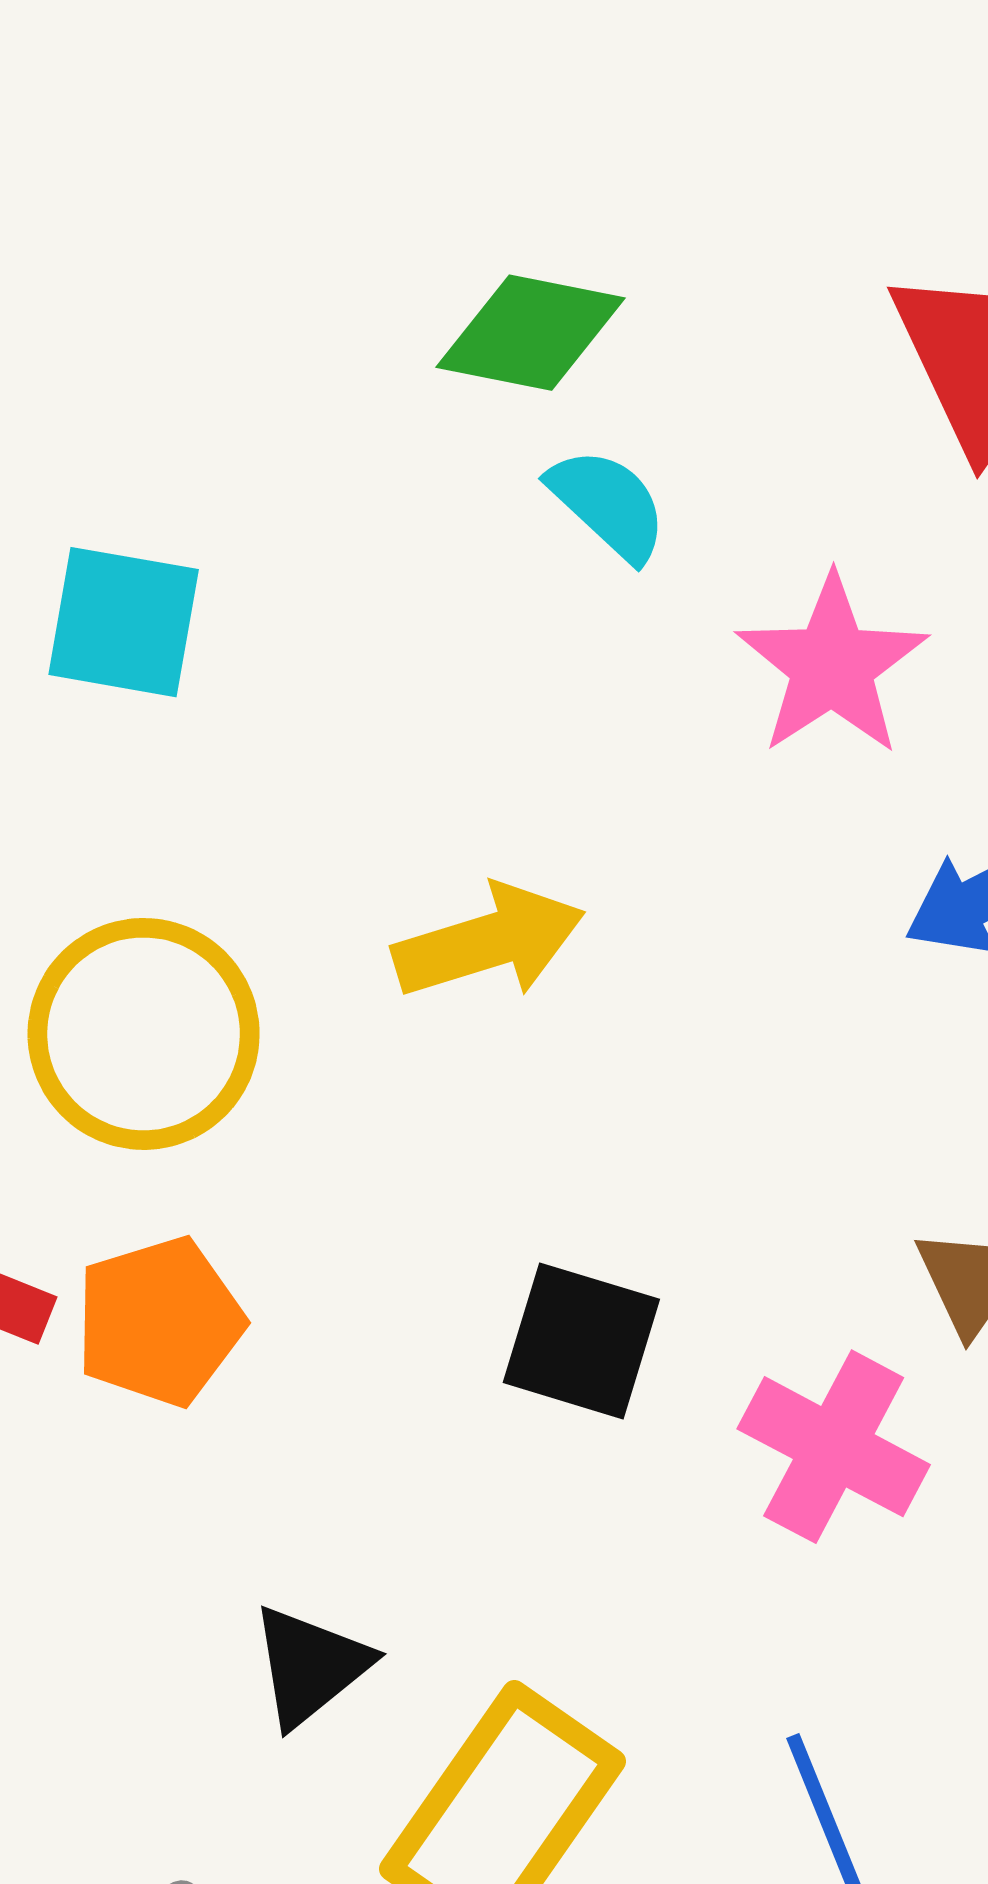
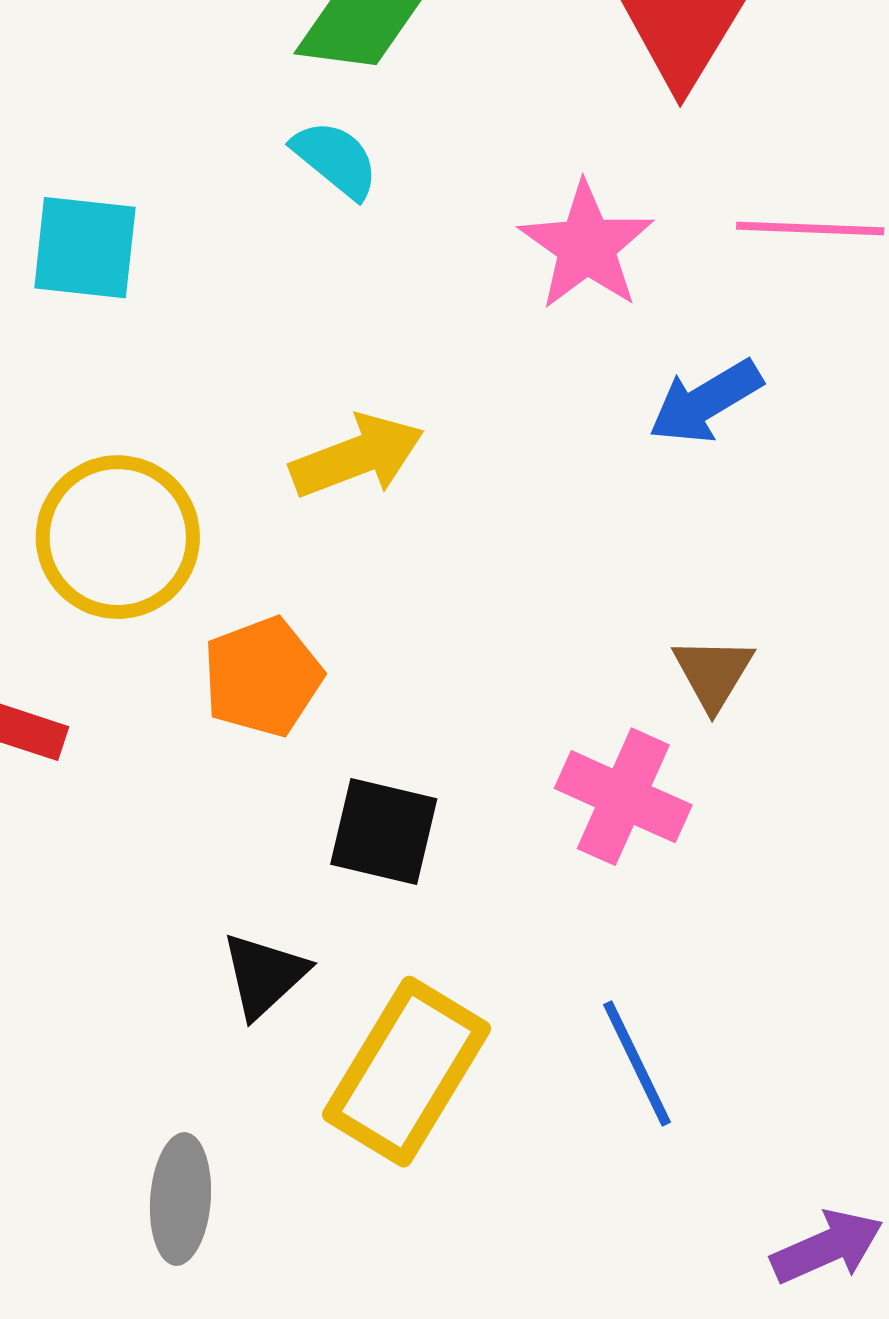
cyan semicircle: (608, 504) -> (335, 159), moved
orange pentagon: (159, 1322) -> (263, 677), moved
black square: (581, 1341) -> (384, 832), moved

